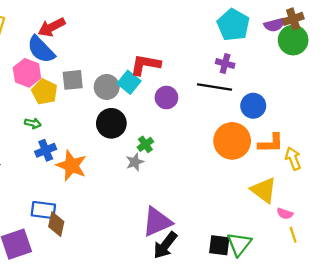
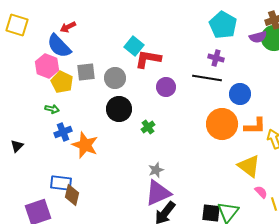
purple semicircle: (274, 25) -> (258, 37), moved
red arrow: (52, 27) -> (68, 27), size x0.7
cyan square: (129, 82) -> (134, 46), moved
gray star: (135, 162) -> (156, 170), moved
pink semicircle: (285, 214) -> (261, 192), moved, turned -152

